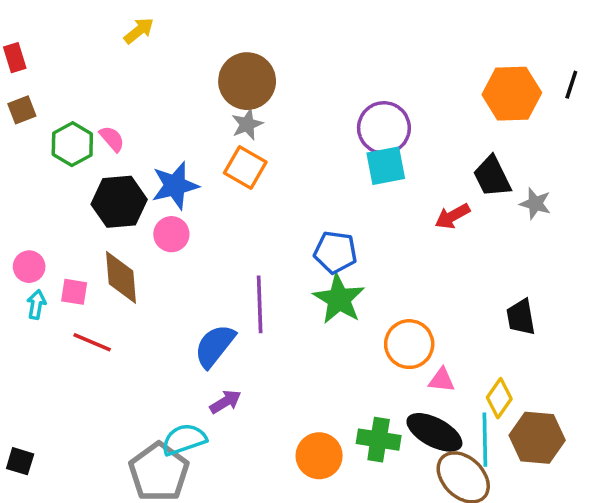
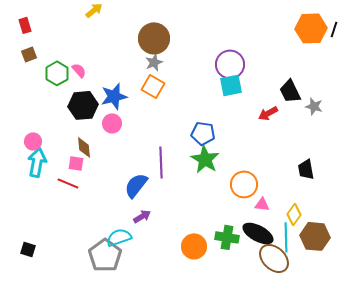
black line: (571, 85) -> (334, 29), moved
orange hexagon: (512, 94) -> (311, 28), moved
brown diamond: (121, 277) -> (84, 147), size x0.7
pink square: (74, 292) -> (76, 163), moved
cyan arrow: (36, 304) -> (37, 162), size x1.8

